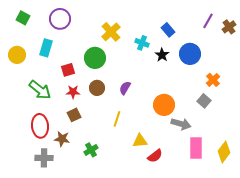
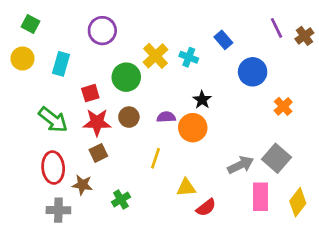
purple circle: (60, 19) -> (102, 31), moved
purple line: (208, 21) -> (277, 28), turned -56
yellow cross: (111, 32) -> (156, 56), moved
yellow circle: (17, 55) -> (23, 59), moved
black star: (162, 55) -> (202, 100), moved
purple semicircle: (125, 88) -> (166, 117), turned 56
red star: (73, 92) -> (97, 122), size x1.5
gray square: (204, 101) -> (277, 158), moved, size x1.5
orange circle: (164, 105) -> (193, 128), moved
gray arrow: (181, 124) -> (241, 165), turned -42

